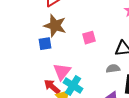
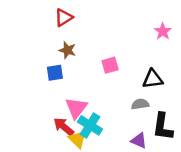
brown star: (55, 26) -> (67, 50), size x0.6

